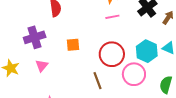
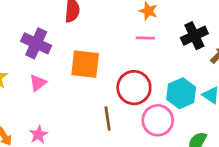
purple cross: (35, 37) -> (36, 43), turned 30
orange square: (73, 45) -> (85, 64), size x1.6

